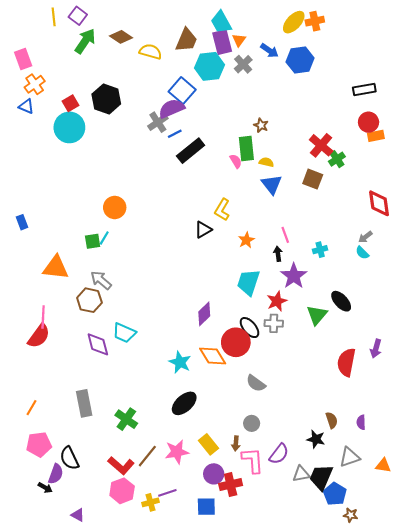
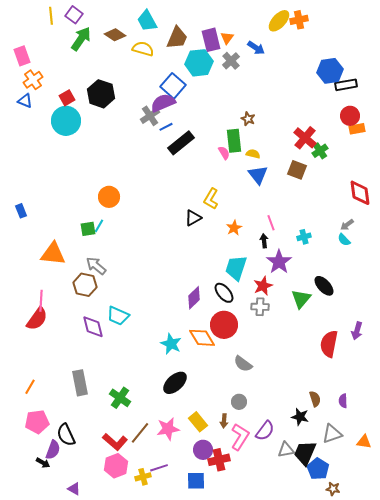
cyan trapezoid: (221, 22) -> (147, 21), moved
blue hexagon: (300, 60) -> (330, 71), moved
black ellipse: (250, 328) -> (224, 293), moved
pink L-shape: (253, 460) -> (240, 437), turned 36

